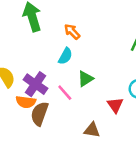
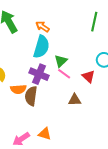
cyan semicircle: (65, 56) -> (41, 47), size x1.6
purple cross: (35, 84) -> (39, 74), moved
pink line: (65, 93) -> (64, 74), moved

